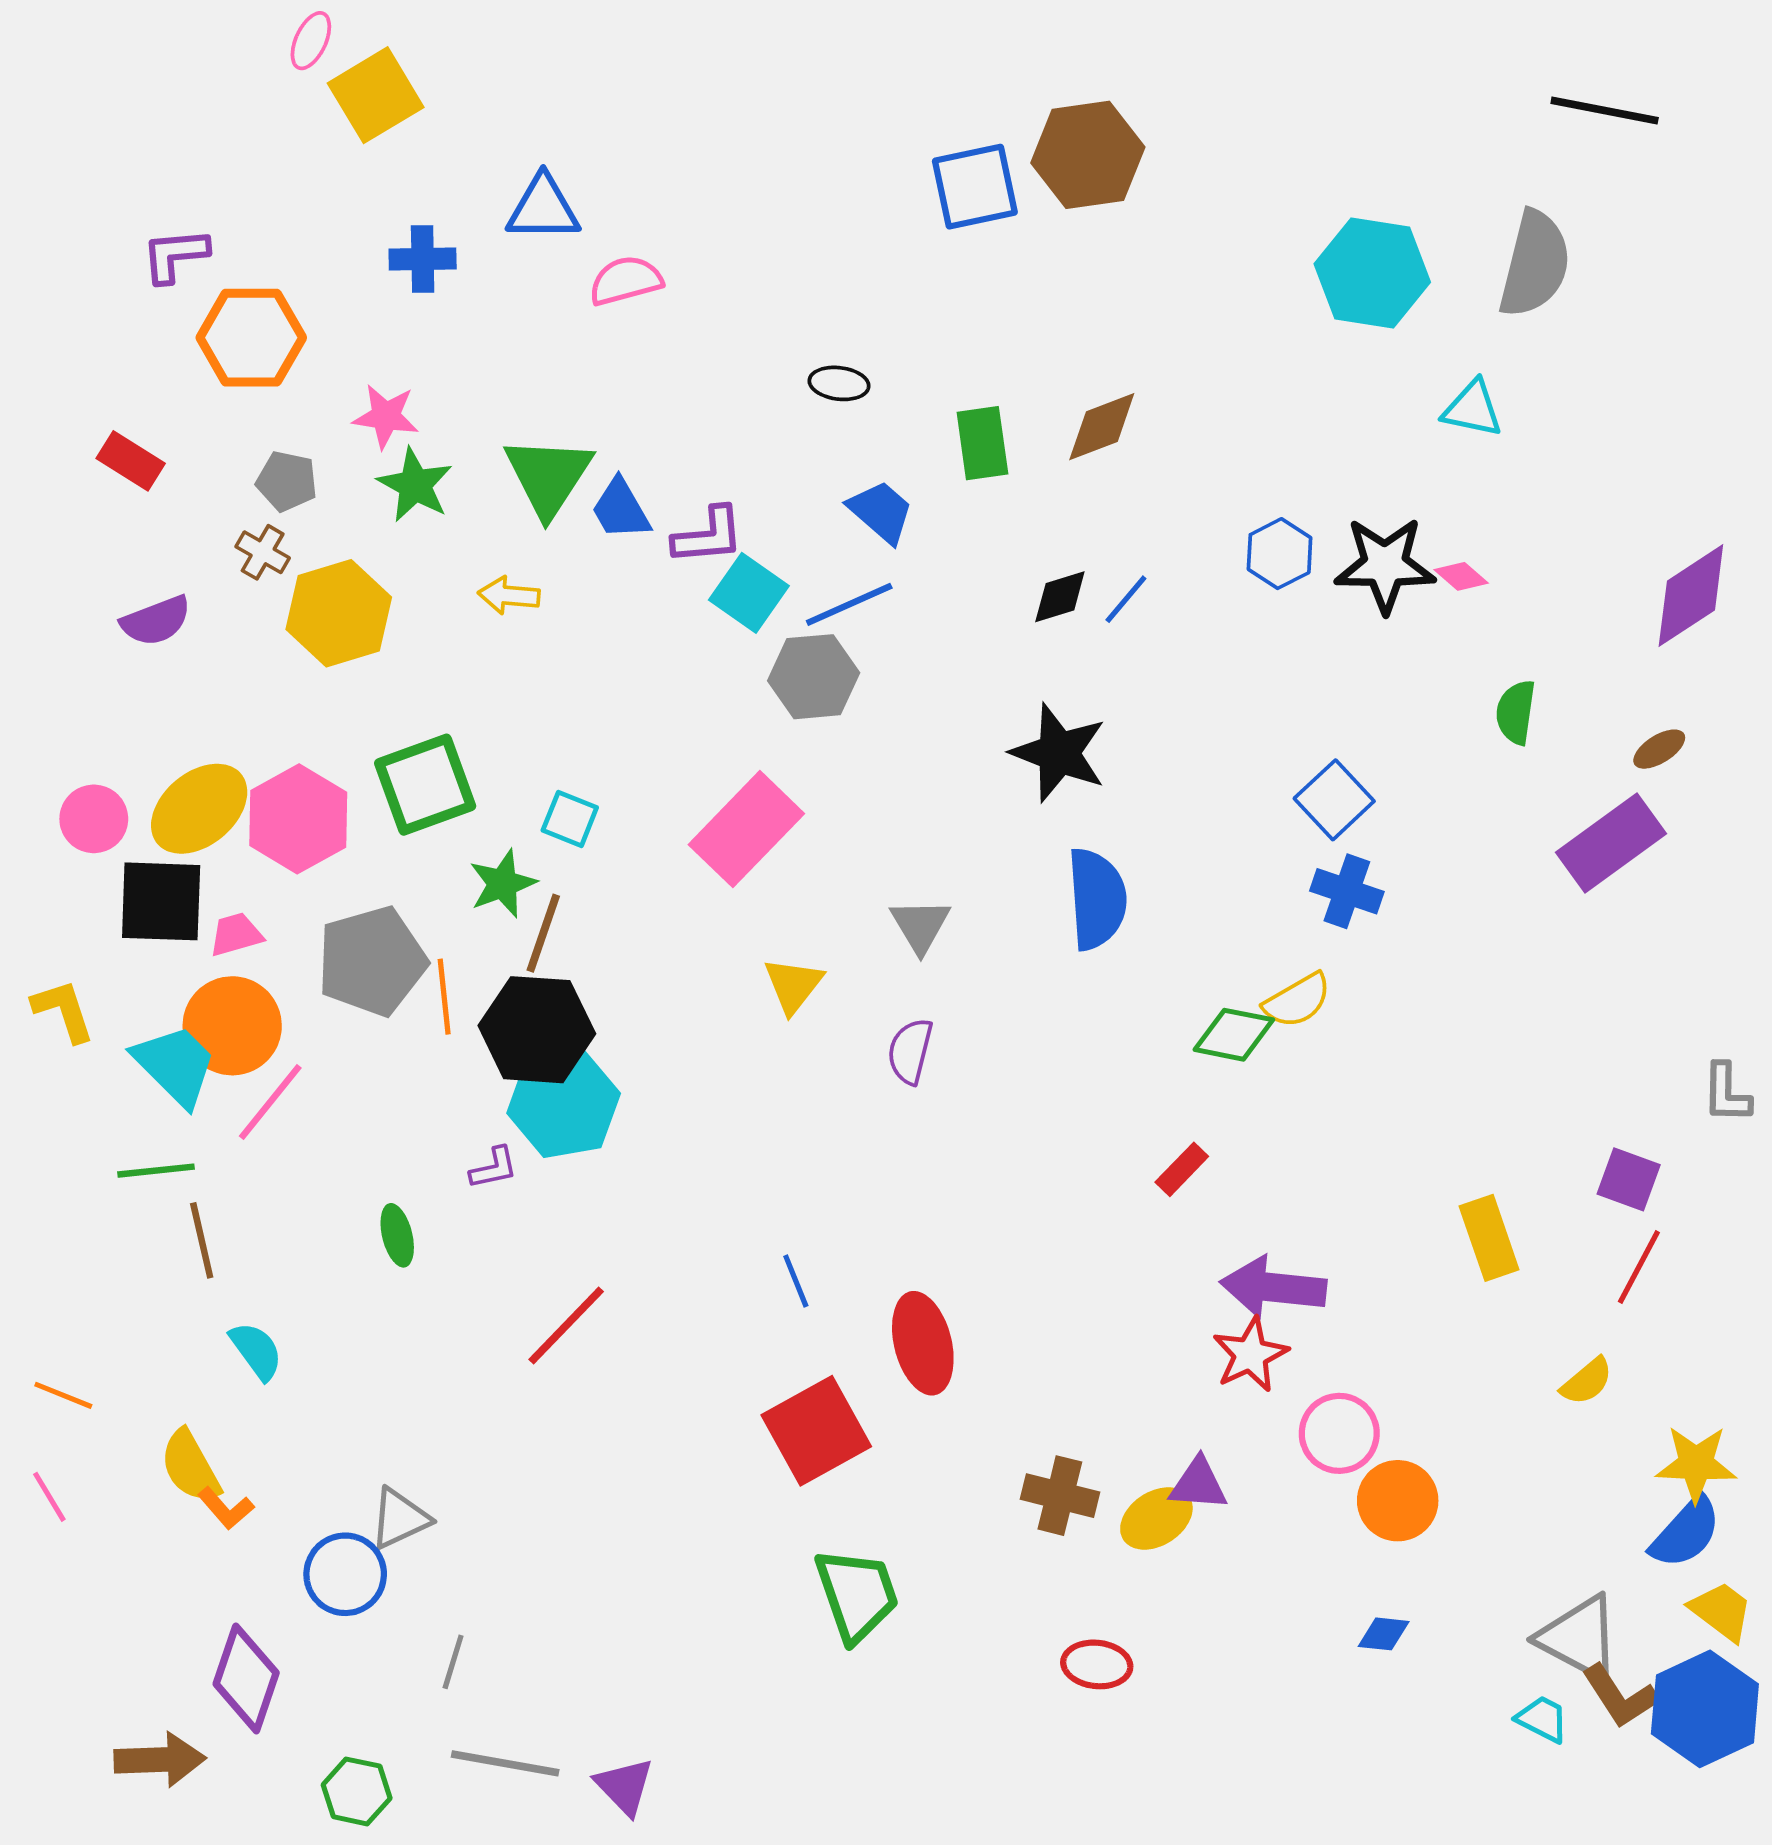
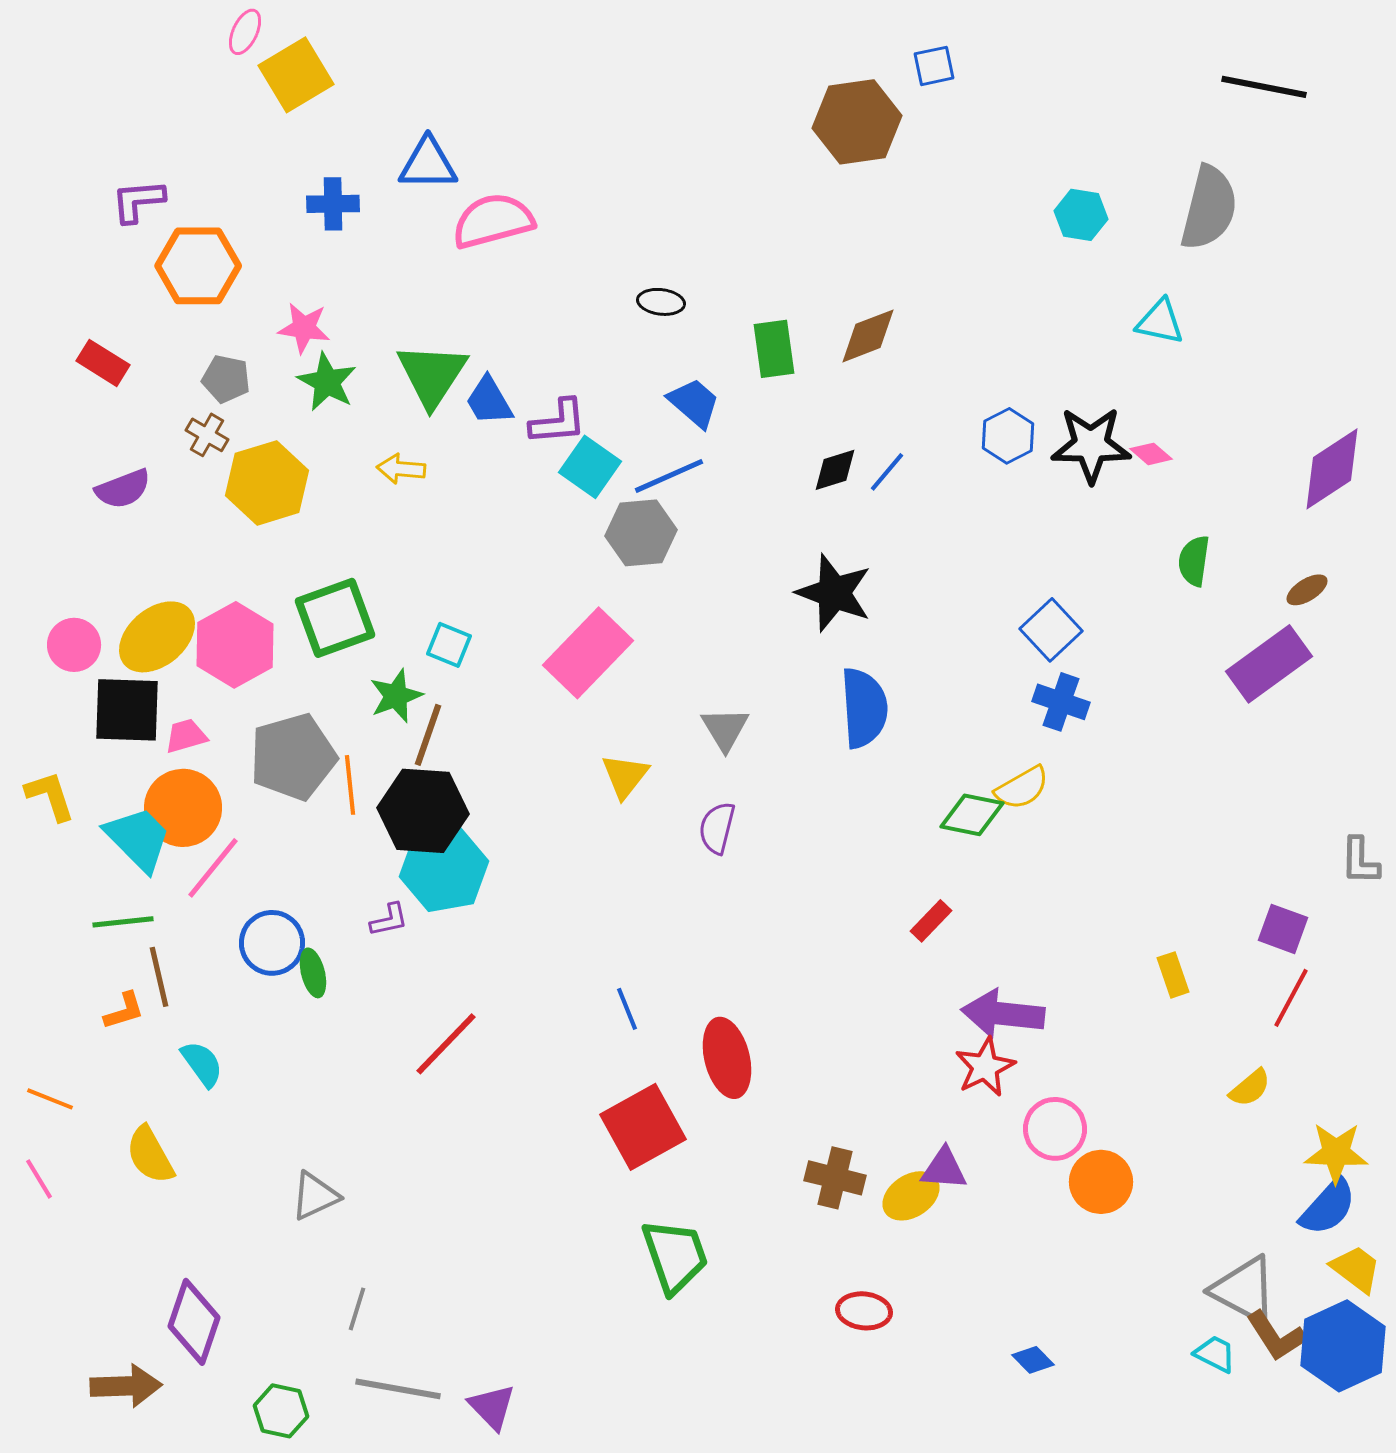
blue square: (975, 187) -> (934, 66), moved, size x0.6
cyan hexagon: (1372, 273) -> (1081, 215), size x0.6
pink semicircle: (626, 281) -> (493, 221), size x1.4
yellow rectangle: (1489, 1238) -> (1173, 975), size x0.7
orange L-shape: (226, 1508) -> (124, 1011), moved, turned -66
blue circle: (345, 1574) -> (272, 943), moved
blue diamond: (1384, 1634) -> (1033, 1360), moved, turned 39

